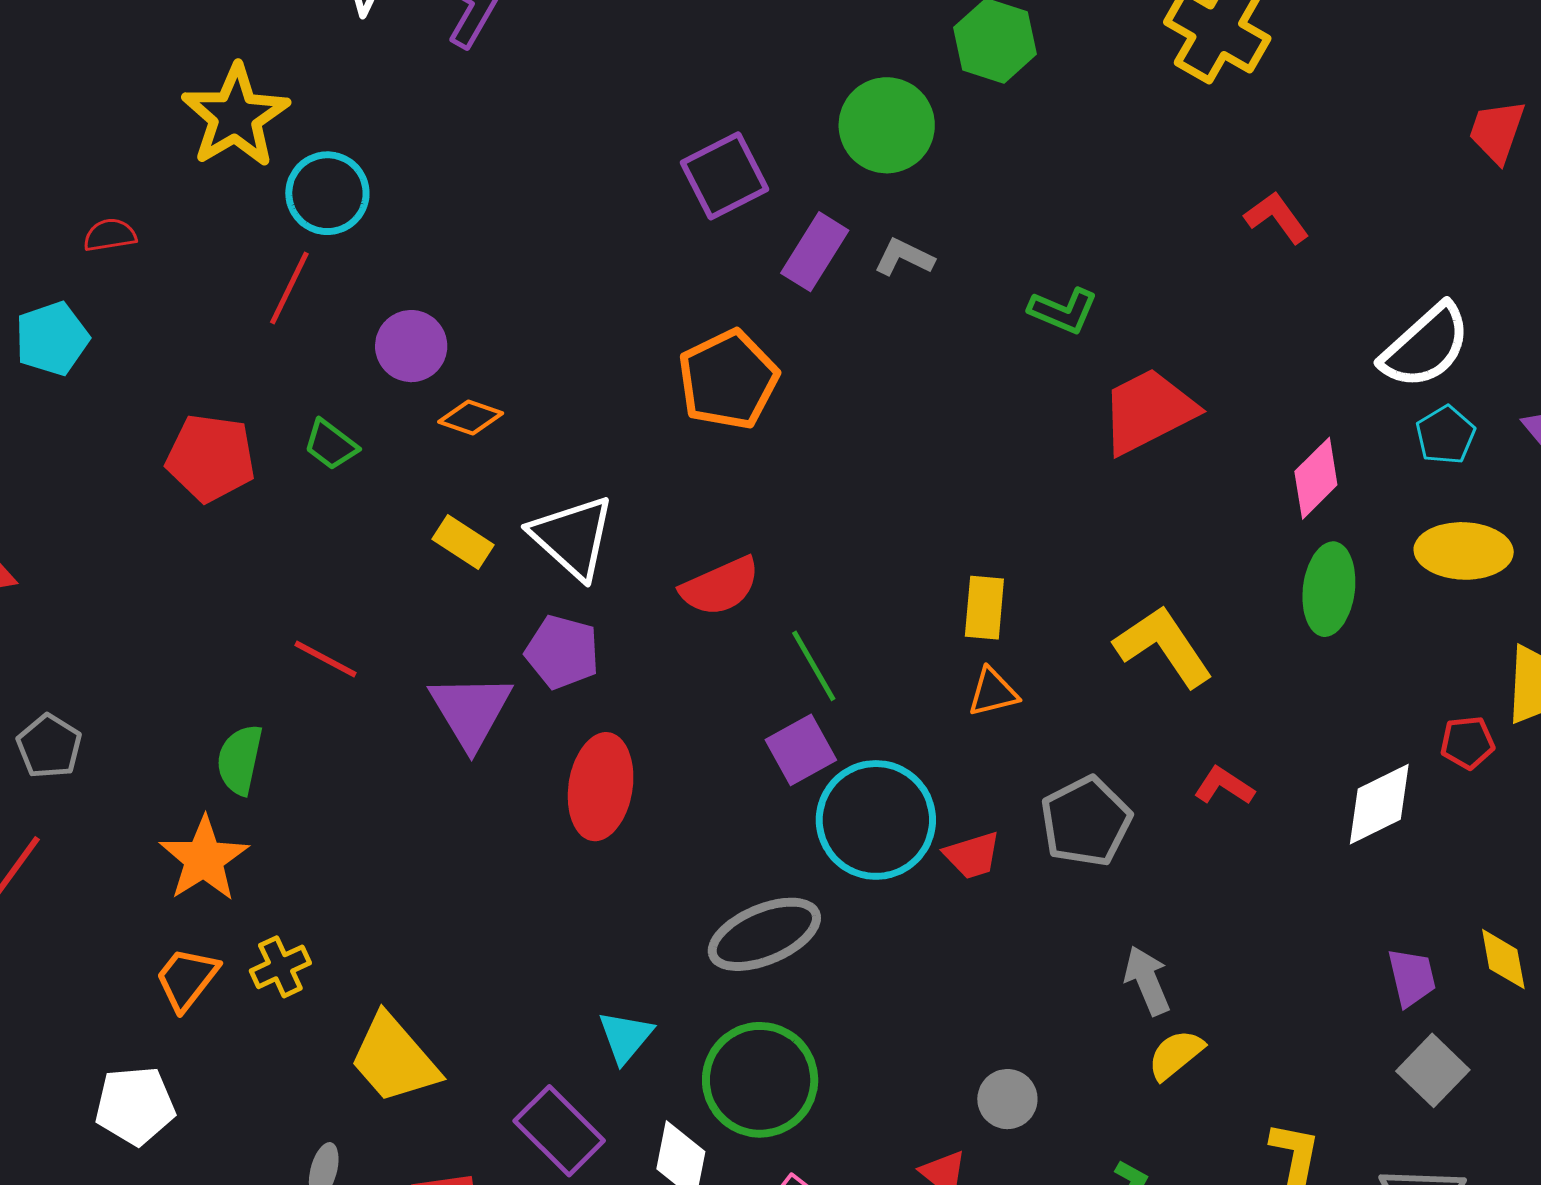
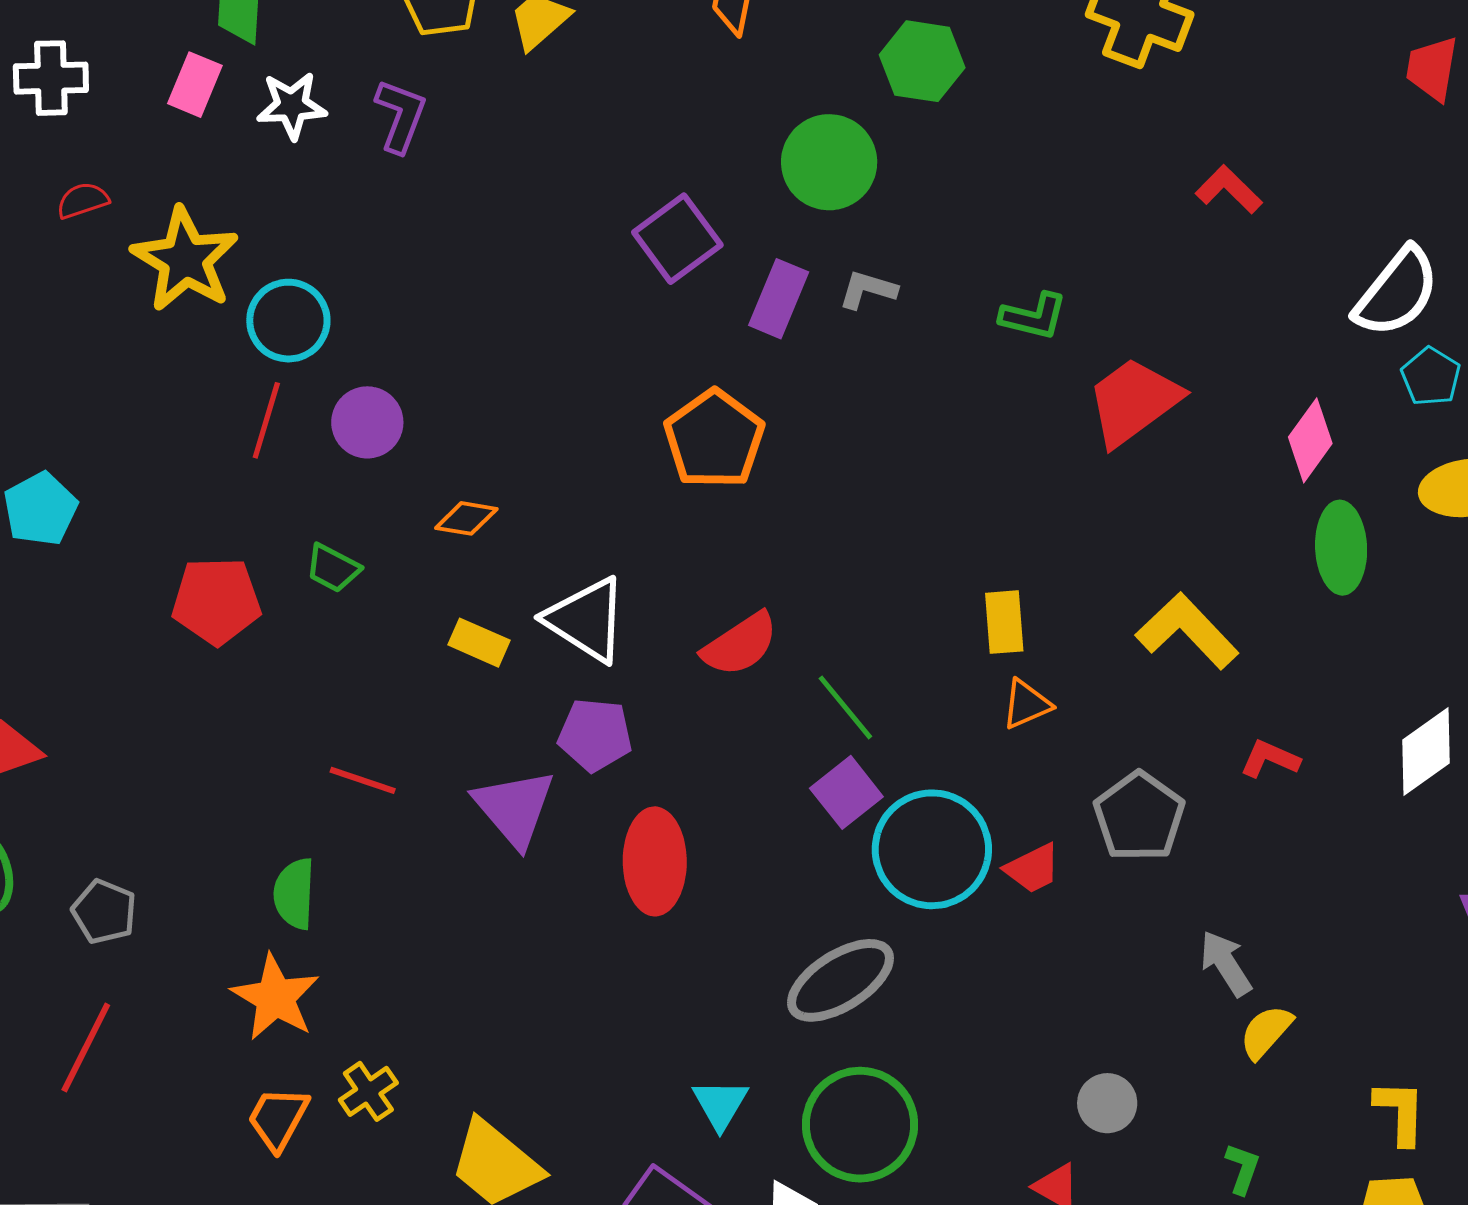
red semicircle: (110, 235) -> (83, 200), moved
purple circle: (411, 346) -> (367, 422), moved

